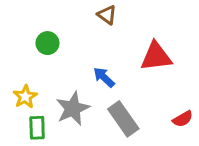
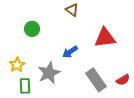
blue arrow: (104, 77) -> (70, 52), turned -77
gray rectangle: (123, 119) -> (96, 80), moved

